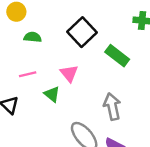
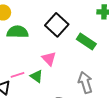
green semicircle: (33, 37) -> (18, 32), size x1.5
pink line: (28, 74) -> (18, 75), moved

